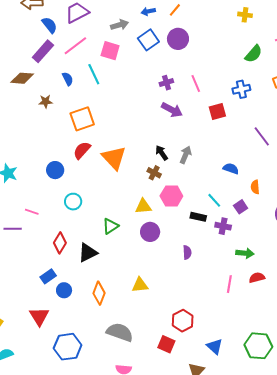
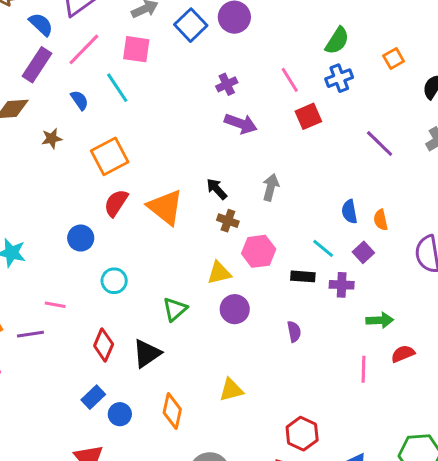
green semicircle: (254, 54) -> (337, 41), moved
pink line: (196, 83) -> (290, 80), moved
black arrow: (162, 153) -> (217, 189), moved
blue semicircle: (231, 169) -> (349, 212), moved, turned -112

